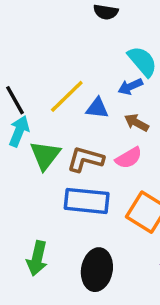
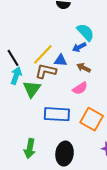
brown L-shape: (85, 159) -> (46, 71), moved

